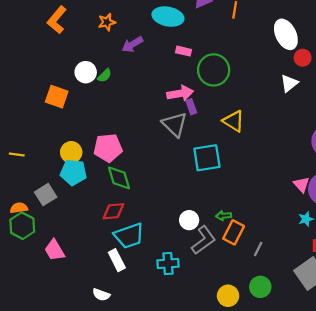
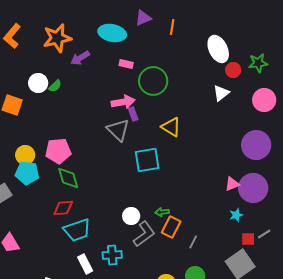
orange star: (107, 22) -> (57, 38), size x1.8
pink triangle: (301, 185) -> (232, 184), turned 49
white rectangle: (117, 260) -> (85, 264), moved

